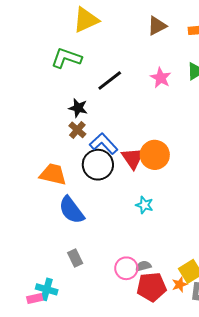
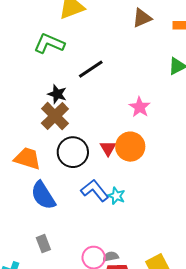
pink star: (161, 78) -> (140, 107), moved
brown cross: (77, 130) -> (55, 116), size x1.6
blue L-shape: (104, 144) -> (95, 190), moved
red triangle: (133, 158) -> (108, 148), size x0.7

